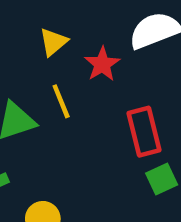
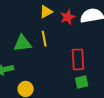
red star: (102, 64) -> (68, 17), moved

